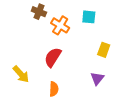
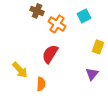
cyan square: (89, 17) -> (84, 16), turned -32
orange semicircle: (54, 89) -> (41, 84), moved

